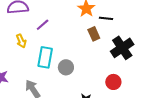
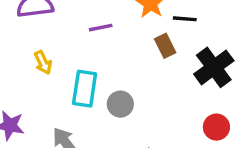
purple line: (43, 25) -> (101, 28), moved, turned 32
red circle: (113, 82) -> (216, 127), moved

